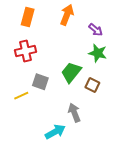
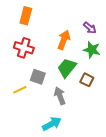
orange arrow: (67, 15) -> (64, 40), moved
red cross: (25, 51) -> (24, 48), turned 30
gray arrow: (74, 113) -> (60, 96), moved

